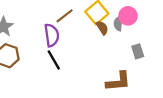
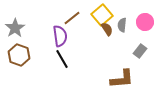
pink circle: (128, 16) -> (145, 22), moved
gray rectangle: (138, 51) -> (140, 51), turned 56

